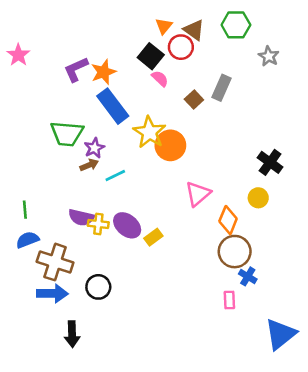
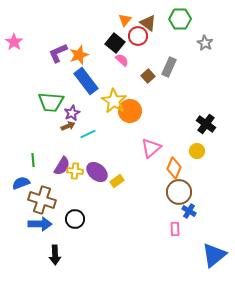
green line: (25, 210) -> (33, 160), moved
purple semicircle: (81, 217) -> (62, 166), turned -72

